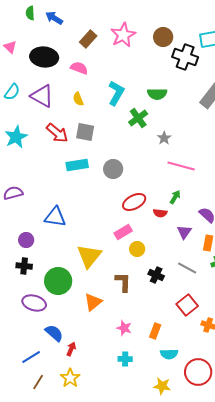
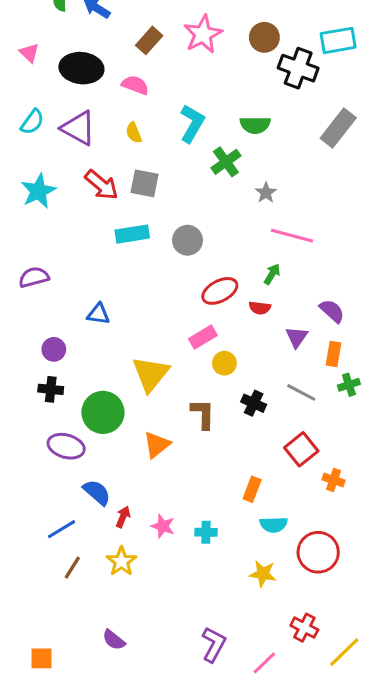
green arrow: (175, 197) -> (272, 274), moved
blue triangle: (55, 217) -> (98, 314), size x0.7
pink star: (124, 328) -> (163, 526), moved

